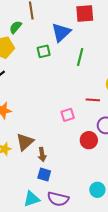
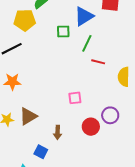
green line: (80, 57) -> (87, 43), moved
red line: (93, 100) -> (98, 62), moved
brown arrow: (42, 154) -> (58, 132), moved

